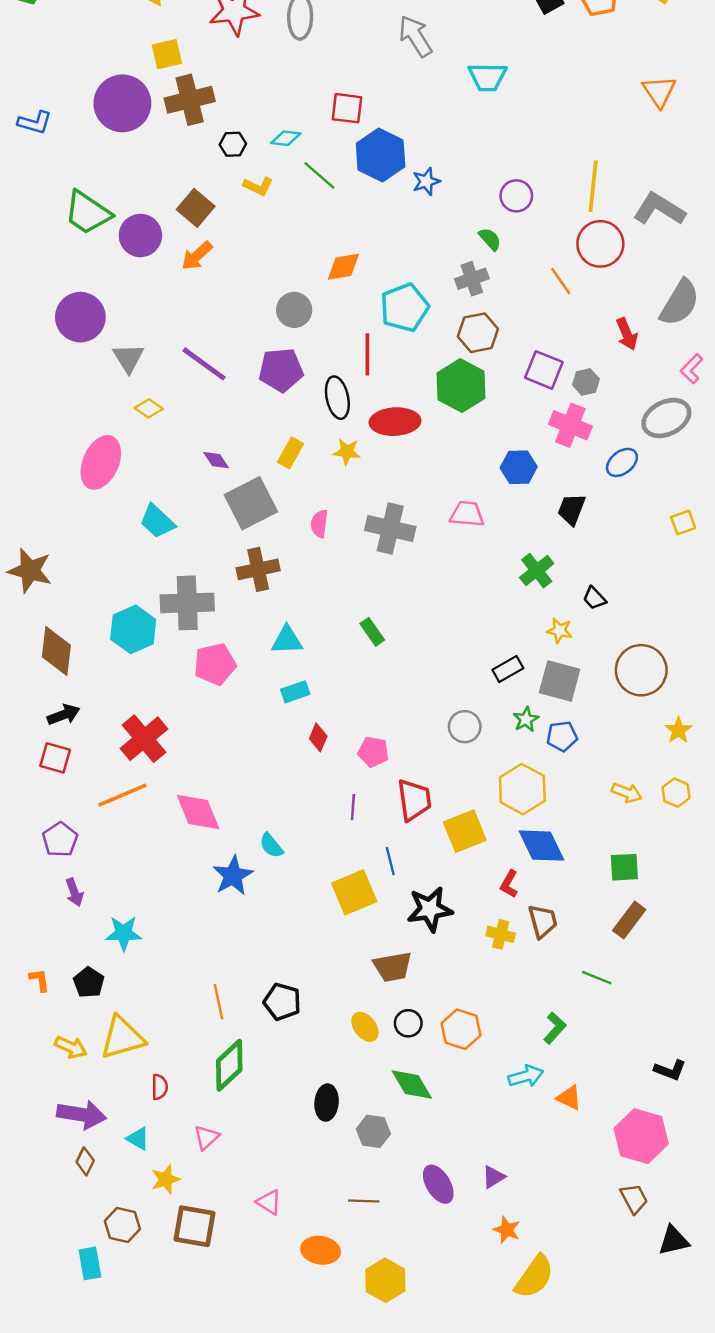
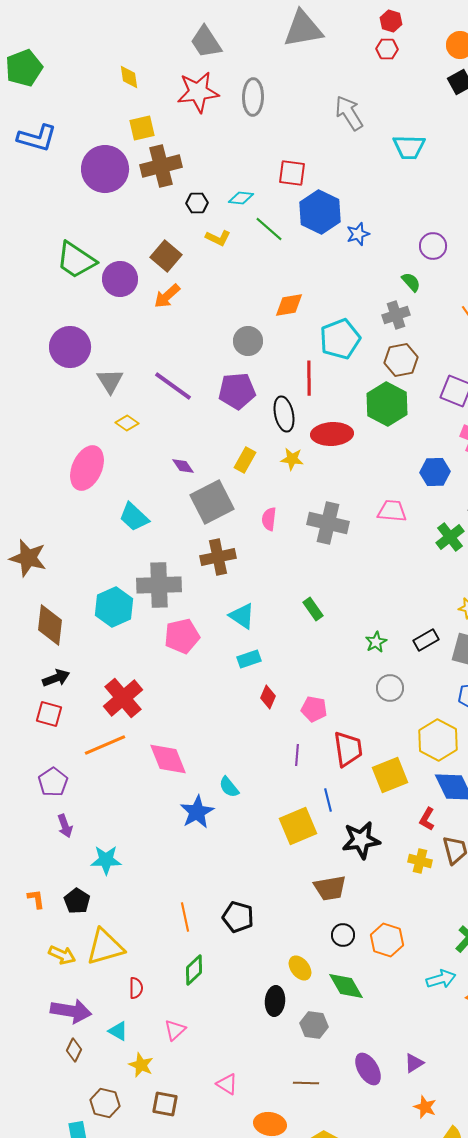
blue L-shape: (35, 123) -> (37, 138), moved, size x1.4
green cross: (537, 571) -> (450, 537), moved
cyan triangle: (287, 640) -> (242, 616), turned 36
green star: (526, 719) -> (376, 642), moved
yellow ellipse: (365, 1027) -> (300, 968), moved
green diamond: (229, 1065) -> (194, 970), size x0.7
yellow star: (166, 1179) -> (141, 1065), turned -30
brown square: (194, 1226) -> (165, 1104), size x0.7

